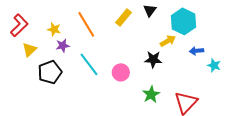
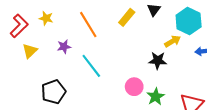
yellow star: (54, 29) -> (46, 18), moved
black pentagon: (50, 72) -> (53, 92), moved
pink circle: (121, 72) -> (134, 87), moved

